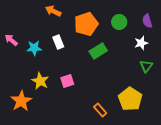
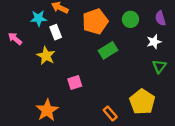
white rectangle: (58, 42) -> (56, 32), moved
cyan star: (34, 48) -> (39, 18), moved
yellow star: (40, 81) -> (46, 56), moved
orange star: (21, 101) -> (47, 110), moved

